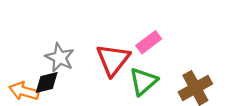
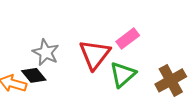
black diamond: (47, 83) -> (34, 75), turned 65

